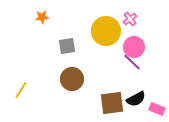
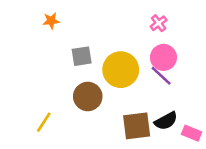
yellow circle: (106, 31) -> (121, 70), moved
yellow line: (21, 90) -> (44, 122), moved

